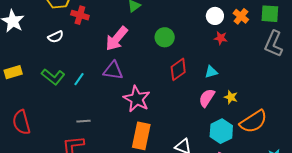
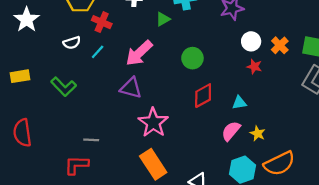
cyan line: (79, 79) -> (98, 52), moved
orange rectangle: (141, 136) -> (153, 164), turned -52

